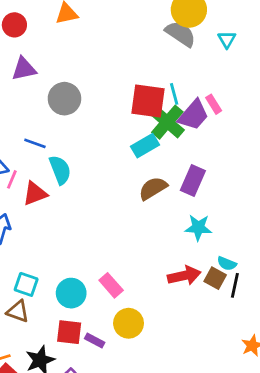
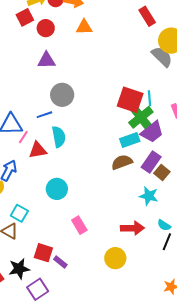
gray circle: (64, 99) -> (62, 95), moved
purple trapezoid: (193, 115) -> (152, 132), moved
blue line: (35, 143) -> (44, 115), turned -49
cyan rectangle: (145, 146) -> (130, 140), moved
brown square: (215, 278) -> (162, 172), moved
cyan circle: (71, 293) -> (57, 189), moved
yellow circle: (129, 323) -> (115, 258), moved

